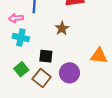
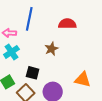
cyan cross: (21, 38) -> (11, 52), turned 35

